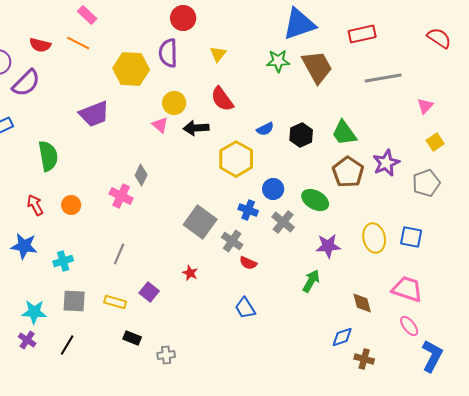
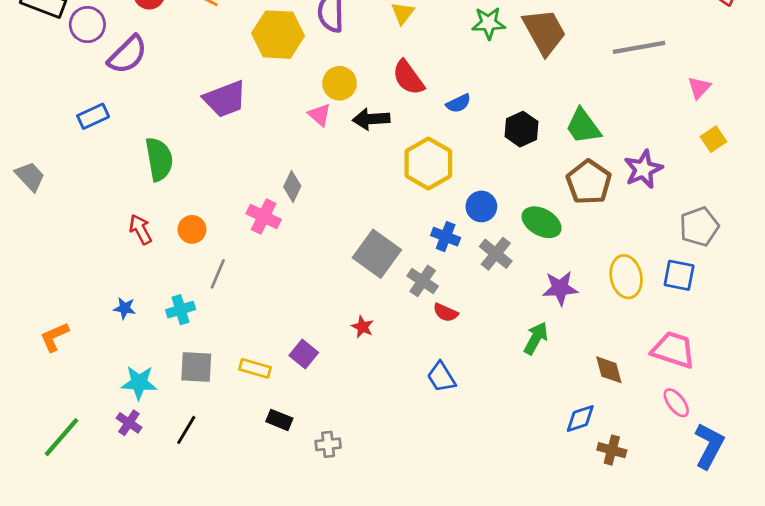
blue semicircle: (265, 129) -> (458, 103), moved
gray pentagon: (426, 183) -> (699, 227), moved
blue star: (24, 246) -> (125, 308), moved, size x0.6
gray line: (119, 254) -> (218, 274), moved

